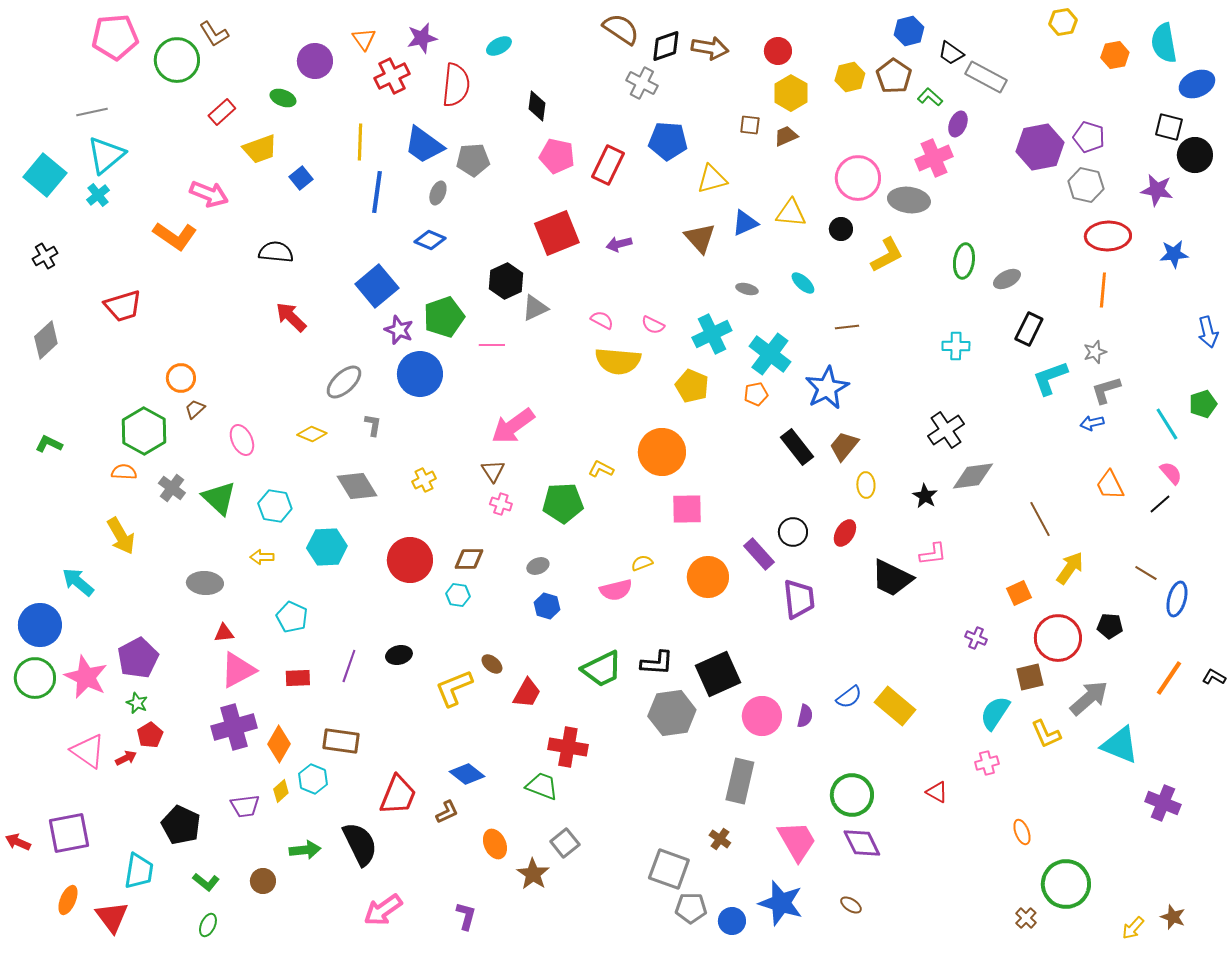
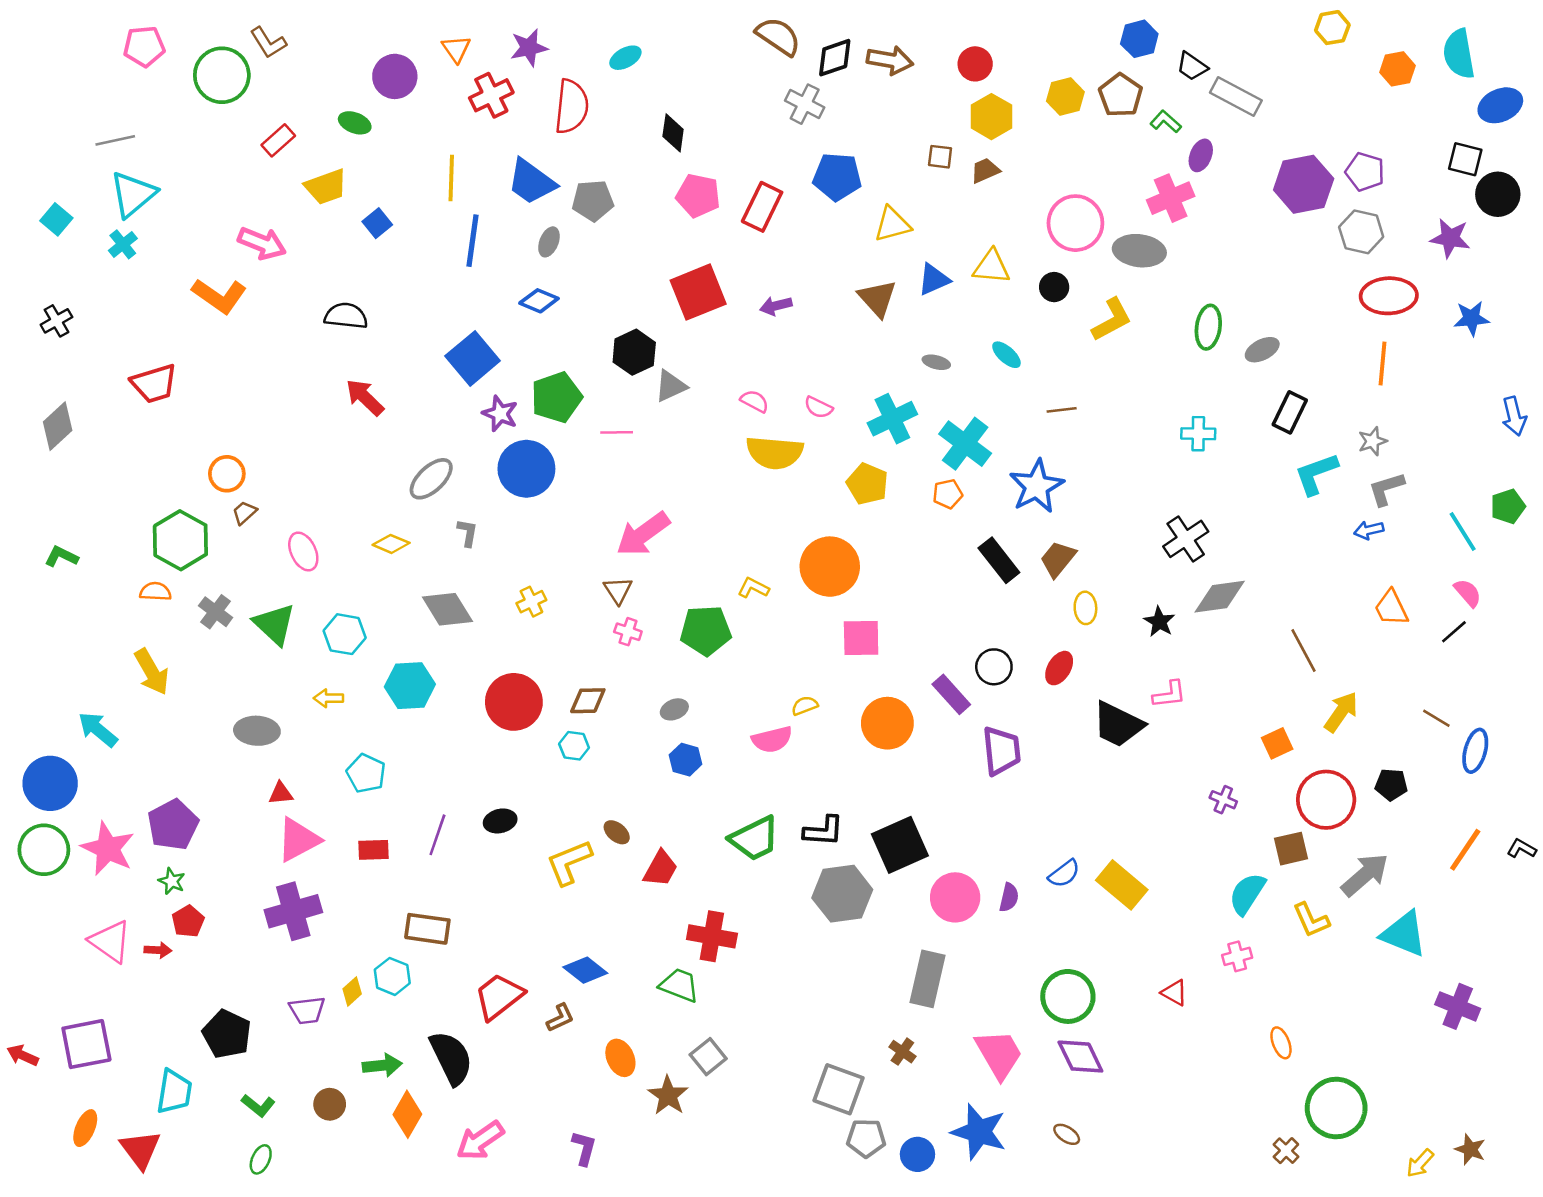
pink pentagon: (115, 37) -> (144, 46), size x0.7
cyan square: (45, 175) -> (56, 219), size x0.6
orange diamond: (279, 744) -> (407, 1114), moved
red arrow: (126, 758) -> (158, 950), turned 30
red trapezoid: (398, 795) -> (499, 996), turned -150

